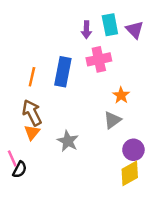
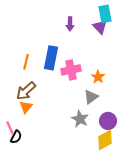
cyan rectangle: (110, 25) -> (105, 14), moved
purple triangle: (135, 30) -> (100, 27), moved
pink cross: (99, 59) -> (71, 70), moved
brown arrow: (32, 113) -> (26, 91), turned -105
gray star: (68, 141) -> (80, 119), moved

